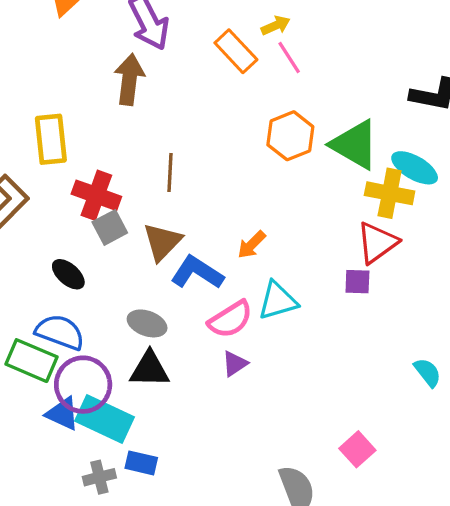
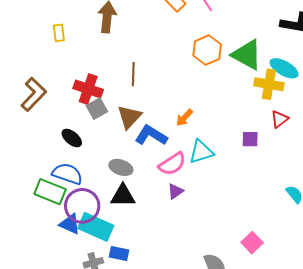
yellow rectangle: (51, 139) -> (59, 33), moved, size x0.6
red triangle: (377, 243) -> (280, 119), moved, size x0.7

